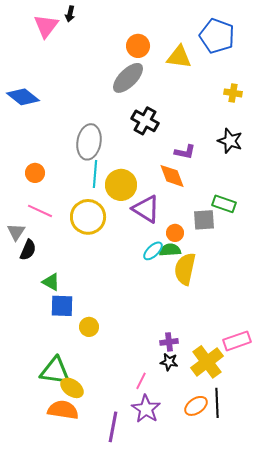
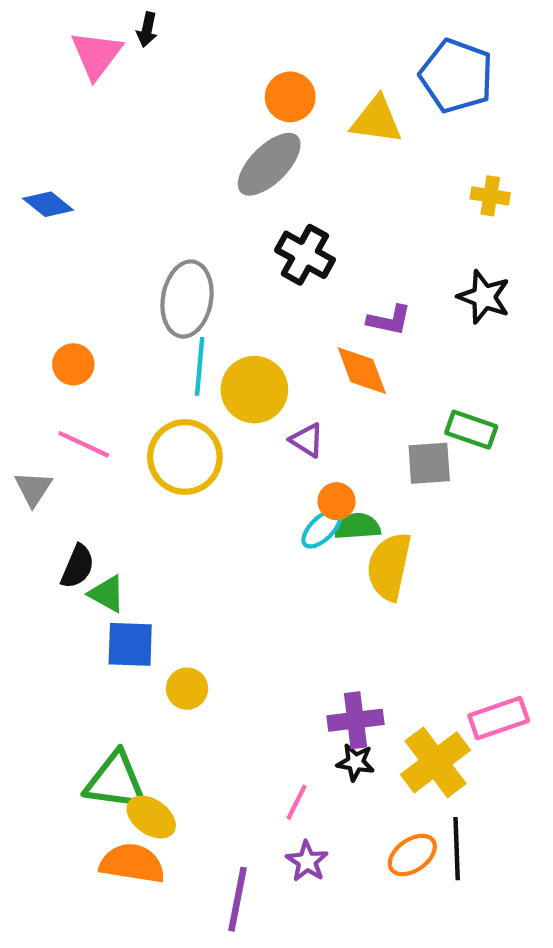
blue diamond: (23, 97) -> (48, 204), size x0.7
purple triangle: (146, 209) -> (307, 440), size x0.6
orange circle: (175, 233) -> (337, 501), moved
black semicircle: (28, 250) -> (78, 566), moved
purple cross: (169, 342) -> (355, 720), size x1.4
purple star: (146, 409) -> (307, 861), size x0.7

